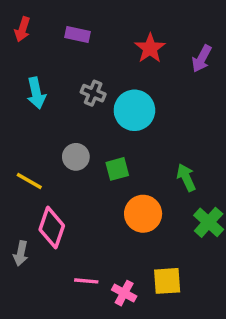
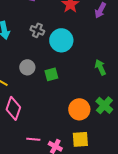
green arrow: (186, 178) -> (100, 67), moved
orange circle: (143, 214) -> (79, 109), moved

